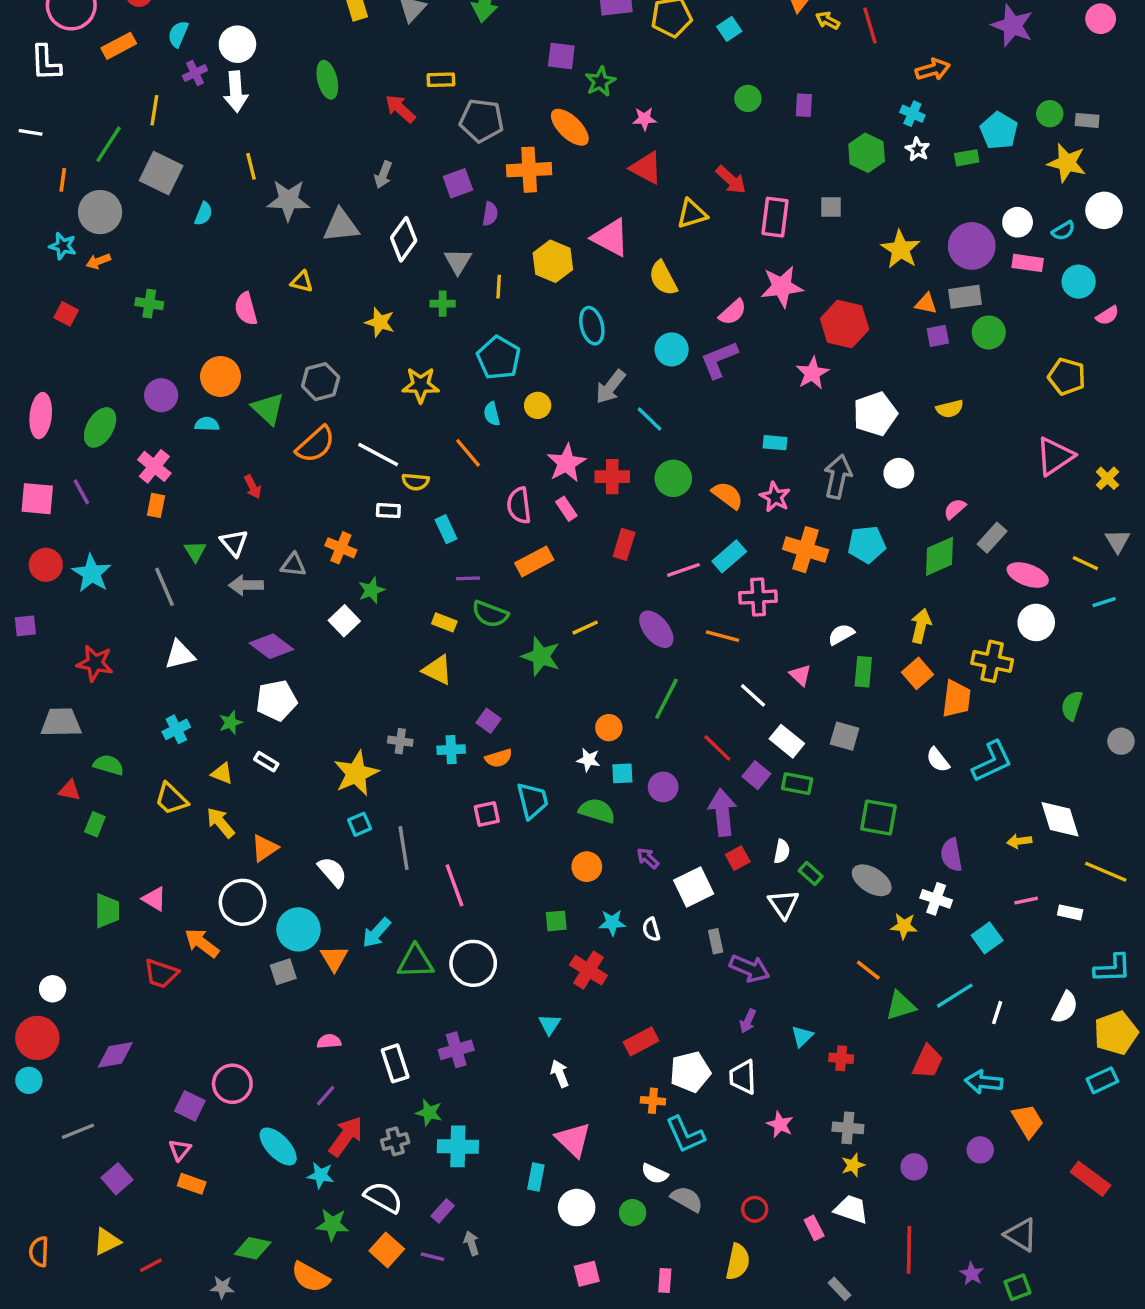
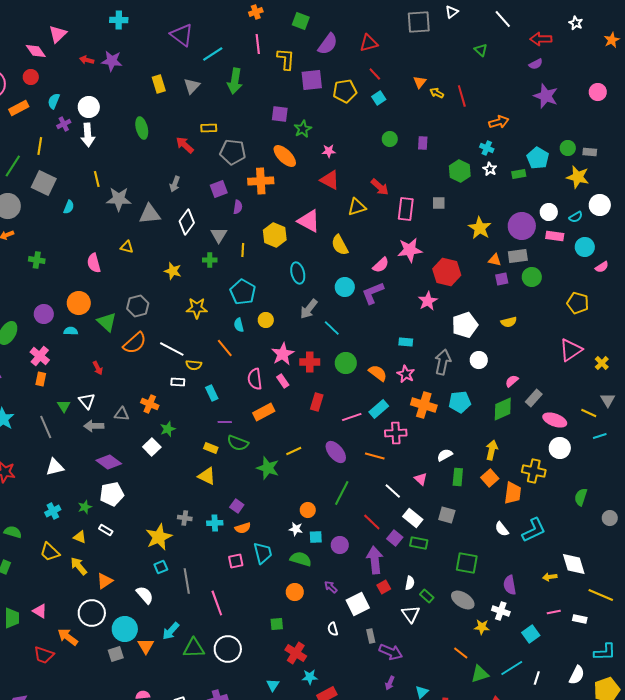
cyan star: (612, 923) -> (310, 677), moved

